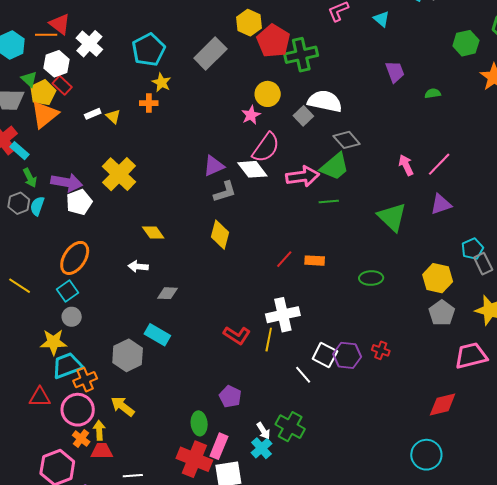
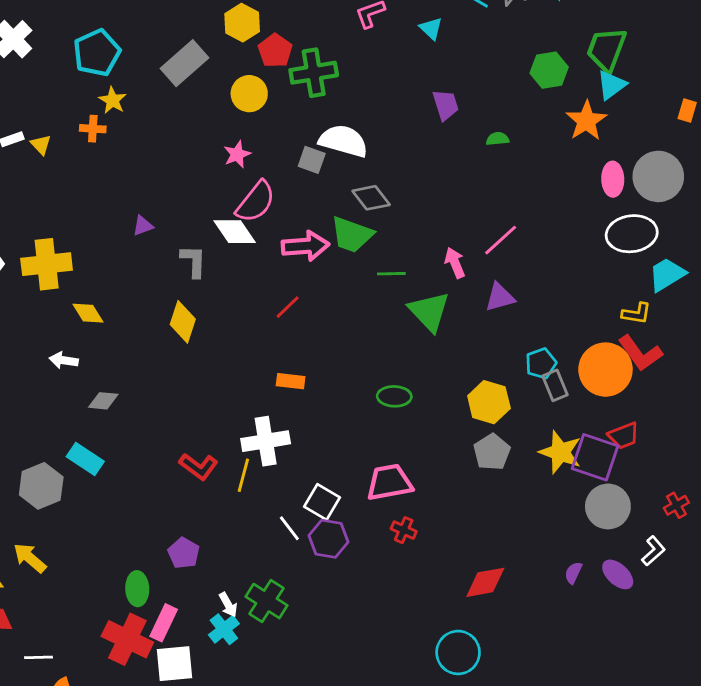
red pentagon: (273, 41) -> (275, 51), size x0.7
yellow circle: (268, 94) -> (249, 94), moved
gray square: (303, 116) -> (312, 160), turned -30
pink arrow: (406, 165) -> (455, 263), moved
purple triangle: (214, 166) -> (143, 226), moved, size x0.7
green trapezoid: (335, 167) -> (352, 235), turned 56
yellow cross: (119, 174) -> (47, 264), moved, turned 36
gray L-shape: (225, 192) -> (193, 261), turned -75
green line: (329, 201) -> (391, 274), moved
red line: (284, 259) -> (288, 307), moved
orange rectangle: (315, 261) -> (291, 381), moved
red cross: (381, 350) -> (404, 530), moved
purple hexagon: (347, 355) -> (328, 539), moved
pink trapezoid: (471, 356) -> (389, 482), moved

